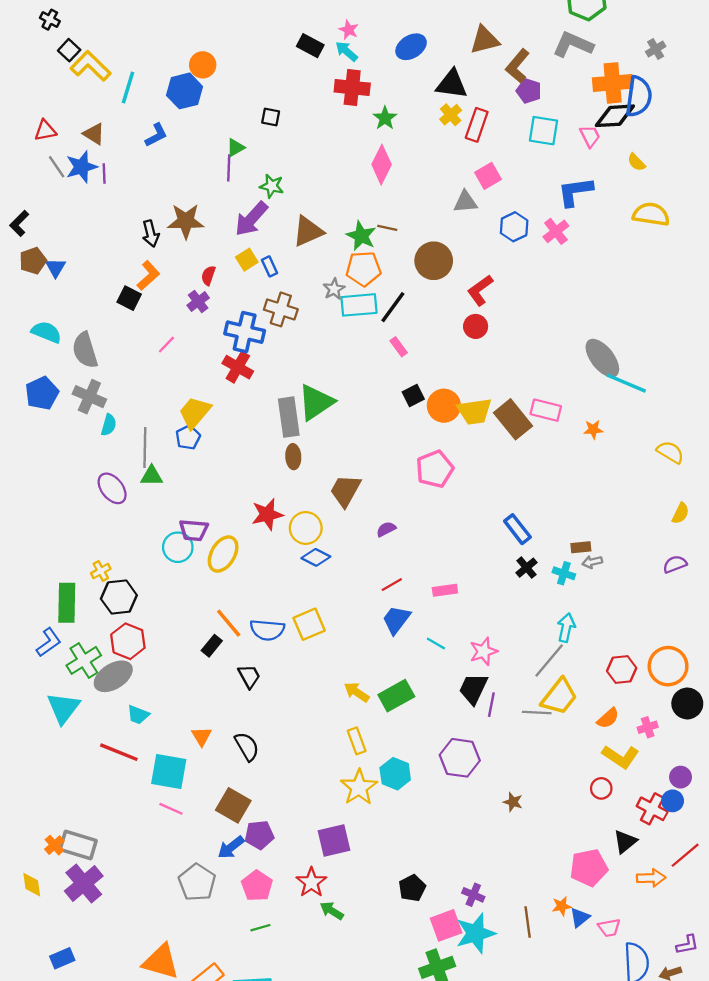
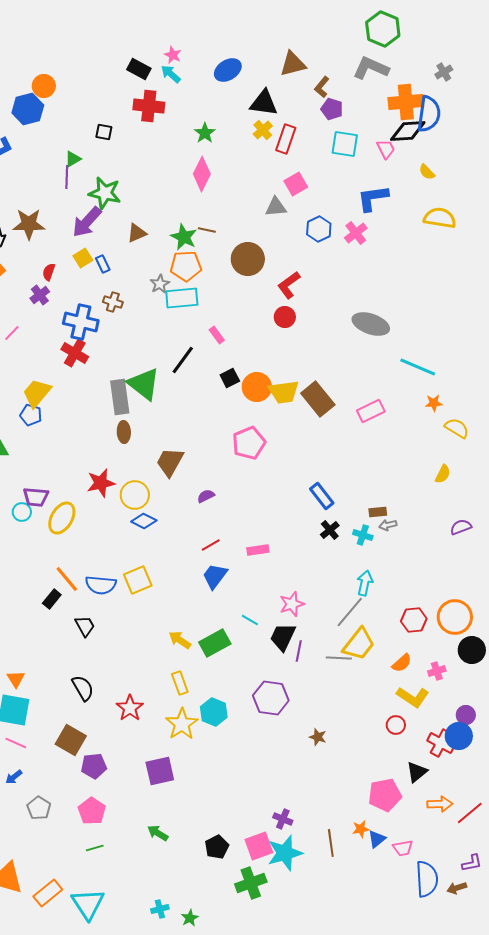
brown L-shape: (517, 66) -> (322, 87), size x0.7
red cross: (352, 88) -> (149, 106), moved
green star: (272, 186) -> (105, 193), size x1.5
brown triangle: (308, 231) -> (137, 233), size x0.7
black line: (393, 307) -> (183, 360), moved
brown cross: (281, 309) -> (113, 302), size x0.7
gray ellipse: (602, 358) -> (371, 324), moved, turned -33
green triangle: (316, 402) -> (144, 384), turned -48
pink rectangle: (546, 410) -> (371, 411), moved, turned -40
orange star: (593, 429) -> (434, 403), moved
blue pentagon: (188, 437) -> (31, 415), turned -30
yellow semicircle: (681, 513) -> (443, 474), moved
cyan circle: (178, 547) -> (22, 512), size x0.7
cyan line: (436, 643) -> (250, 620), moved
orange triangle: (202, 736) -> (16, 679), moved
blue circle: (673, 801) -> (459, 736), size x1.4
blue arrow: (231, 847) -> (14, 777), moved, size x0.7
red line: (685, 855) -> (470, 813), moved
gray pentagon: (197, 882) -> (39, 808), size x0.7
red star: (311, 882) -> (130, 708), moved
black pentagon: (412, 888) -> (217, 847), moved

